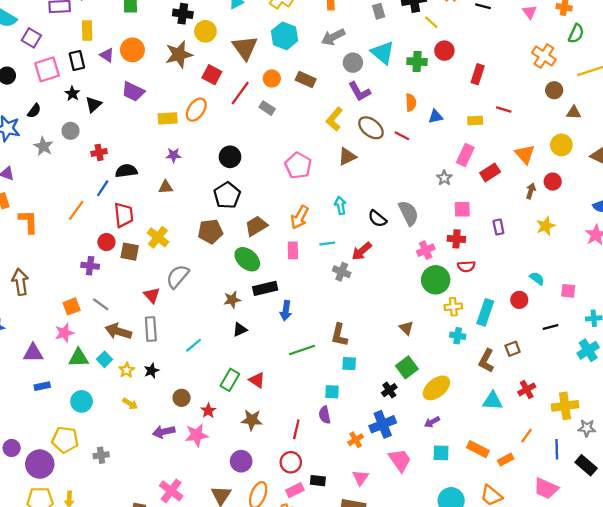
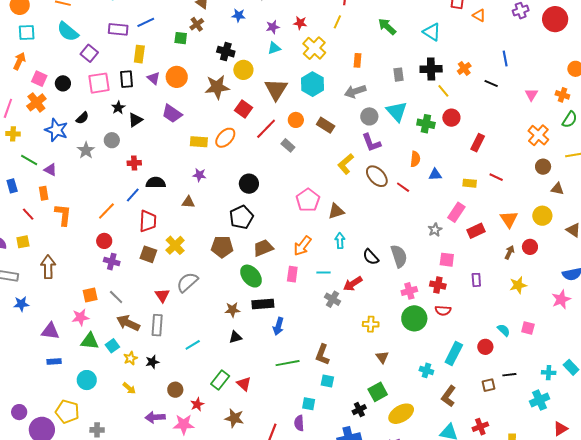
brown triangle: (347, 157) -> (336, 211), moved
red circle: (106, 242) -> (104, 241), moved
pink square: (568, 291) -> (528, 328), moved
yellow cross: (453, 307) -> (371, 324), moved
brown square: (513, 349) -> (488, 385), moved

